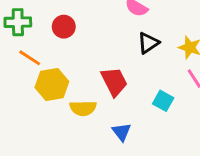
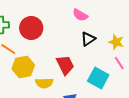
red circle: (64, 27) -> (31, 28), size x1.5
cyan square: (163, 101) -> (98, 78), size x1.5

